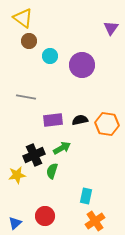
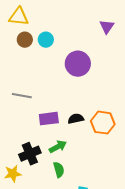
yellow triangle: (23, 18) -> (19, 17), turned -30
cyan circle: (50, 56) -> (46, 40), moved
green semicircle: (52, 171) -> (59, 170), moved, turned 147

